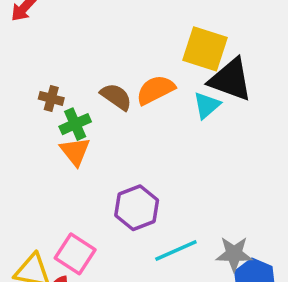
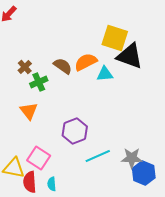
brown cross: (51, 98) -> (25, 67), turned 32
cyan triangle: (207, 105) -> (105, 74), moved, turned 36
orange triangle: (75, 151) -> (29, 111), moved

